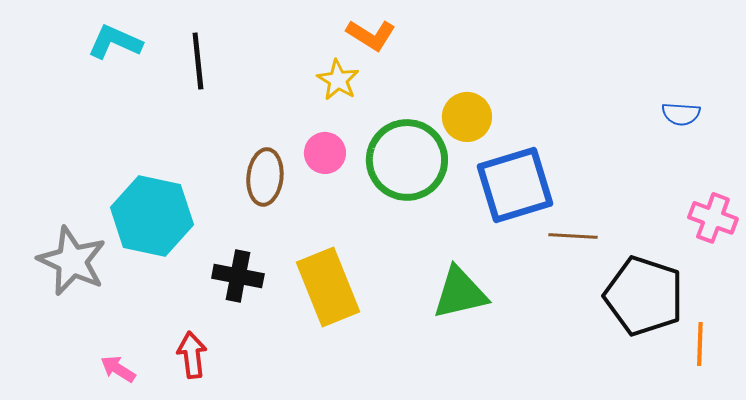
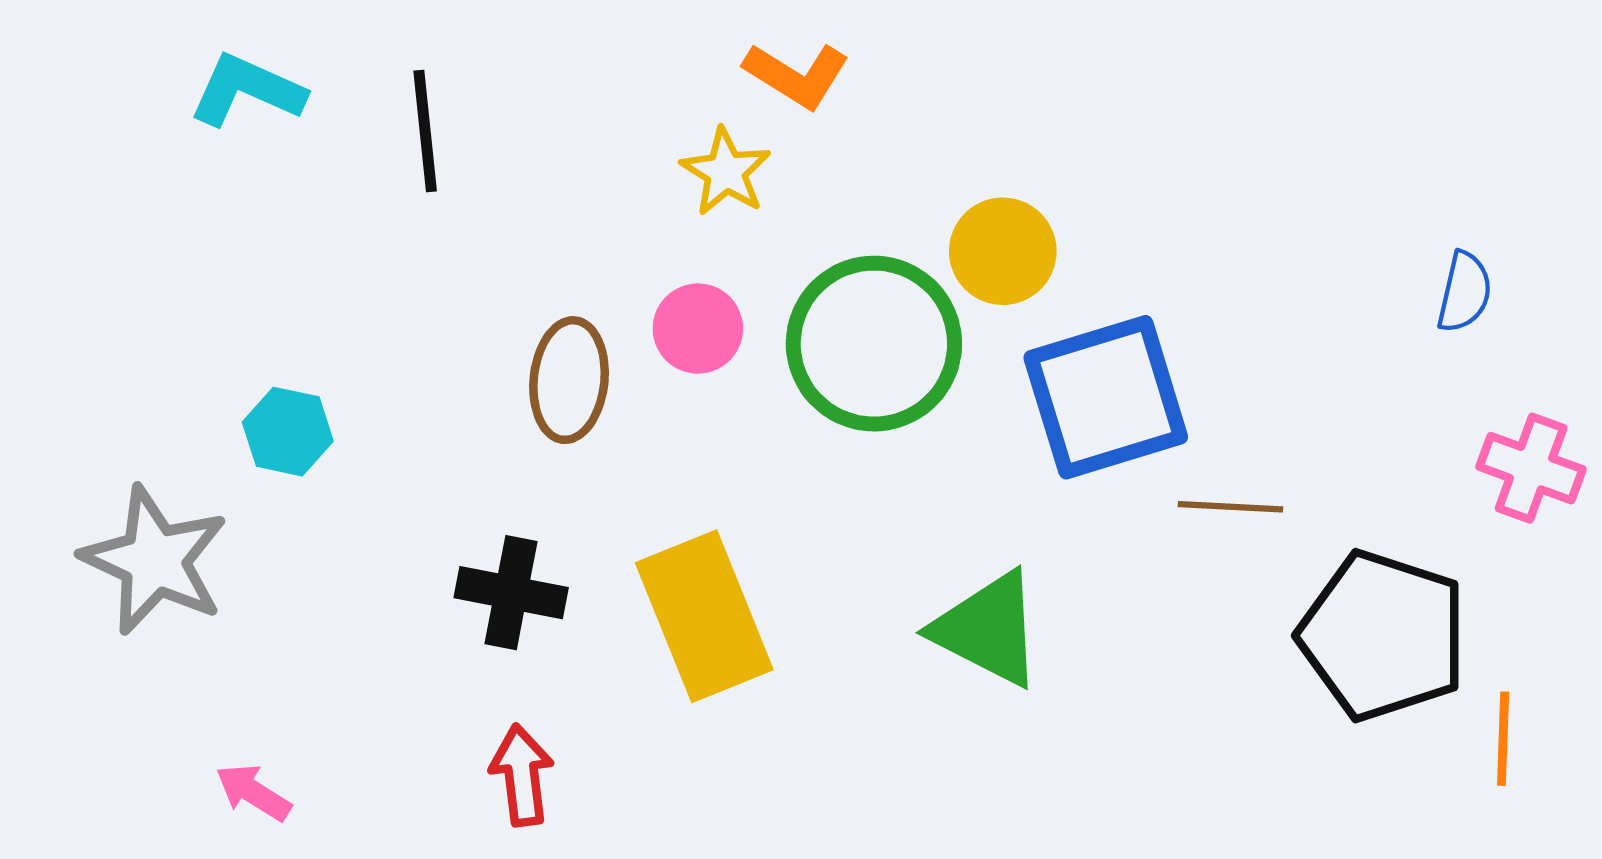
blue semicircle: (681, 114) -> (1464, 292), moved, turned -81
cyan hexagon: (152, 216) -> (288, 432), moved, size x0.5
green triangle: (460, 293) -> (988, 629), turned 40
red arrow: (192, 355) -> (522, 775), moved

